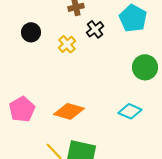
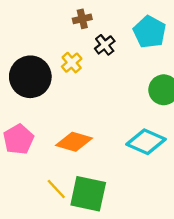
black circle: (31, 32) -> (30, 77), moved, size x1.8
cyan diamond: (130, 111) -> (146, 142), size x1.4

